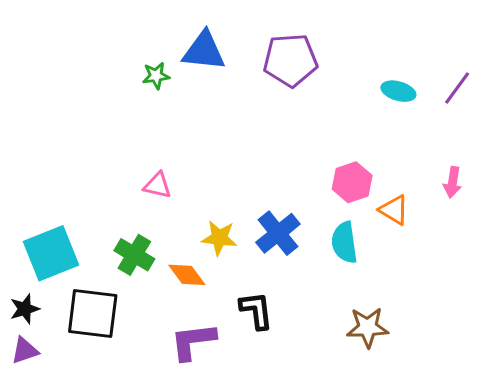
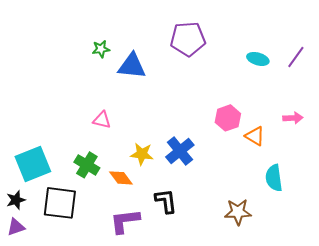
blue triangle: (204, 51) -> (132, 66), moved
pink arrow: (452, 182) -> (293, 118), turned -102
cyan semicircle: (344, 242) -> (274, 178), moved

